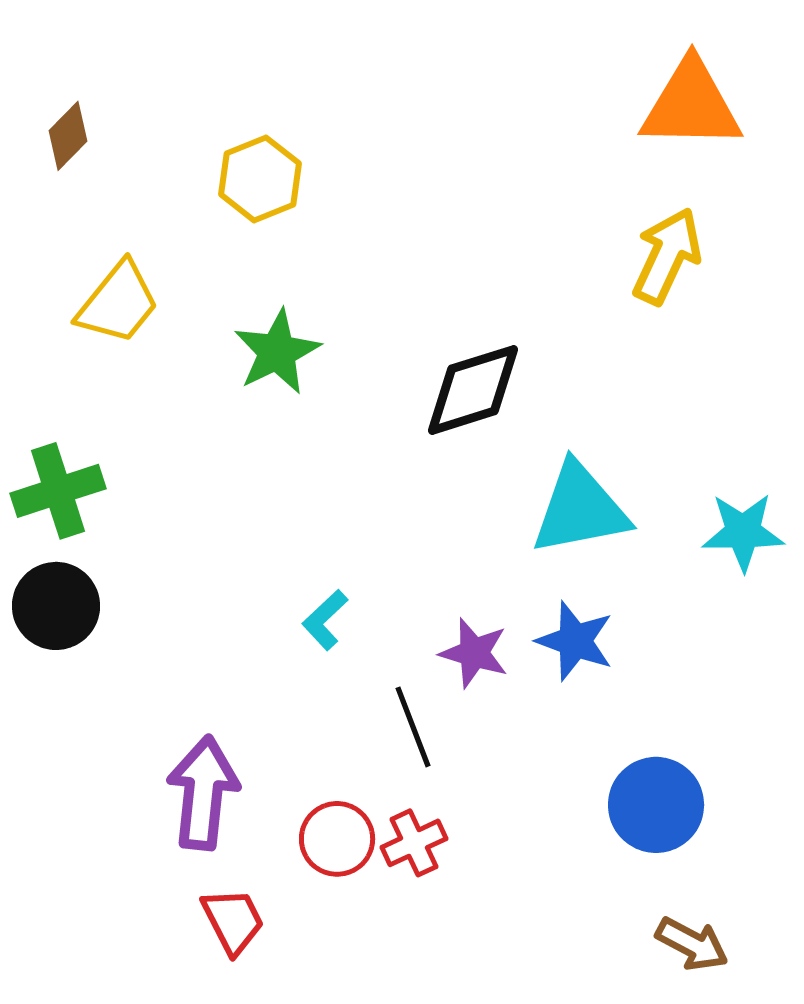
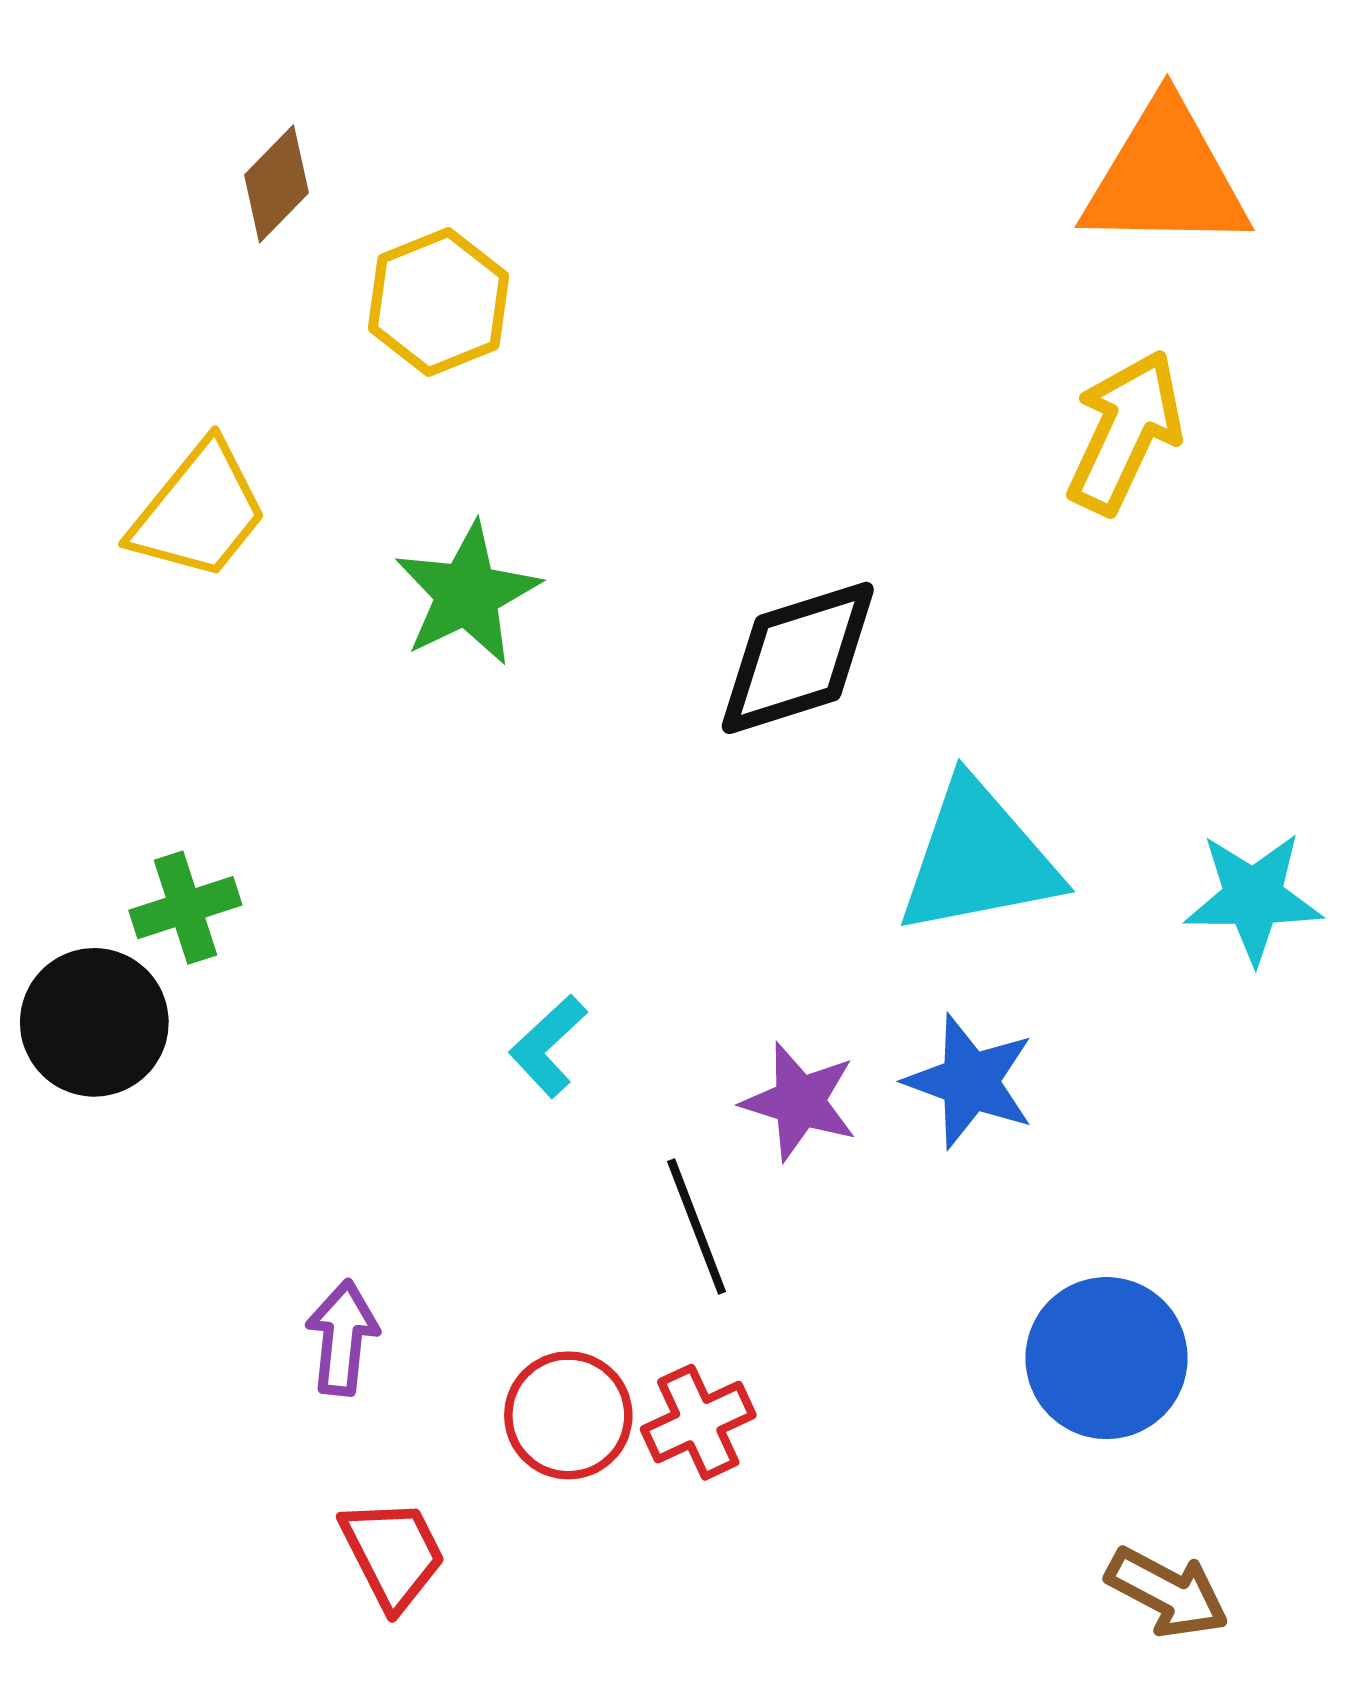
brown diamond: (68, 136) -> (276, 184), moved
green cross: (58, 491) -> (185, 908), moved, size x0.7
purple arrow: (203, 793) -> (342, 1338), size x0.6

